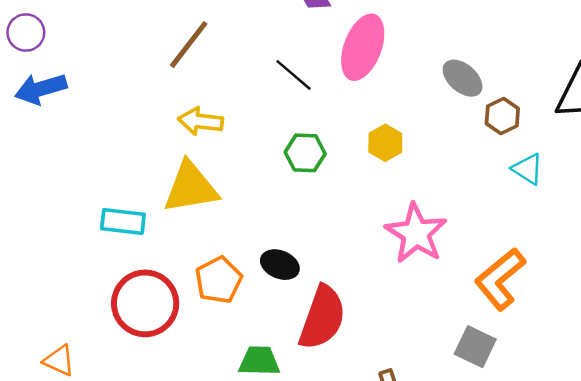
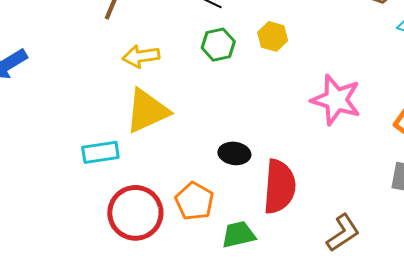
yellow hexagon: (385, 143) -> (273, 36), moved
green hexagon: (305, 153) -> (218, 45), moved
orange pentagon: (219, 280) -> (194, 201), moved

